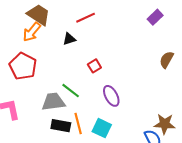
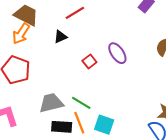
green line: (71, 91) -> (81, 103), moved
purple ellipse: (111, 96) -> (117, 53), moved

